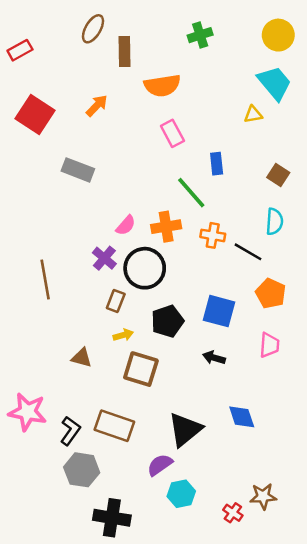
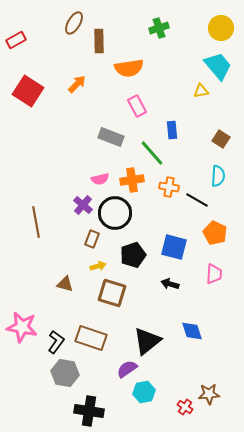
gray rectangle: (78, 170) -> (111, 137), moved
pink semicircle: (126, 225) -> (100, 179), turned 36

